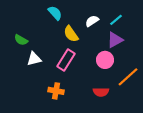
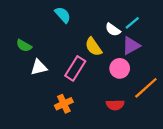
white semicircle: (92, 21) -> (113, 30), moved, turned -112
yellow semicircle: (71, 34) -> (93, 47), moved
orange cross: (56, 91) -> (64, 104), turned -35

